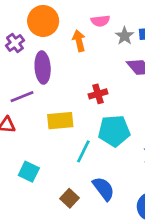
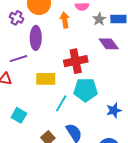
purple cross: (15, 43) -> (17, 18), turned -32
red cross: (98, 94) -> (76, 61), size x1.6

